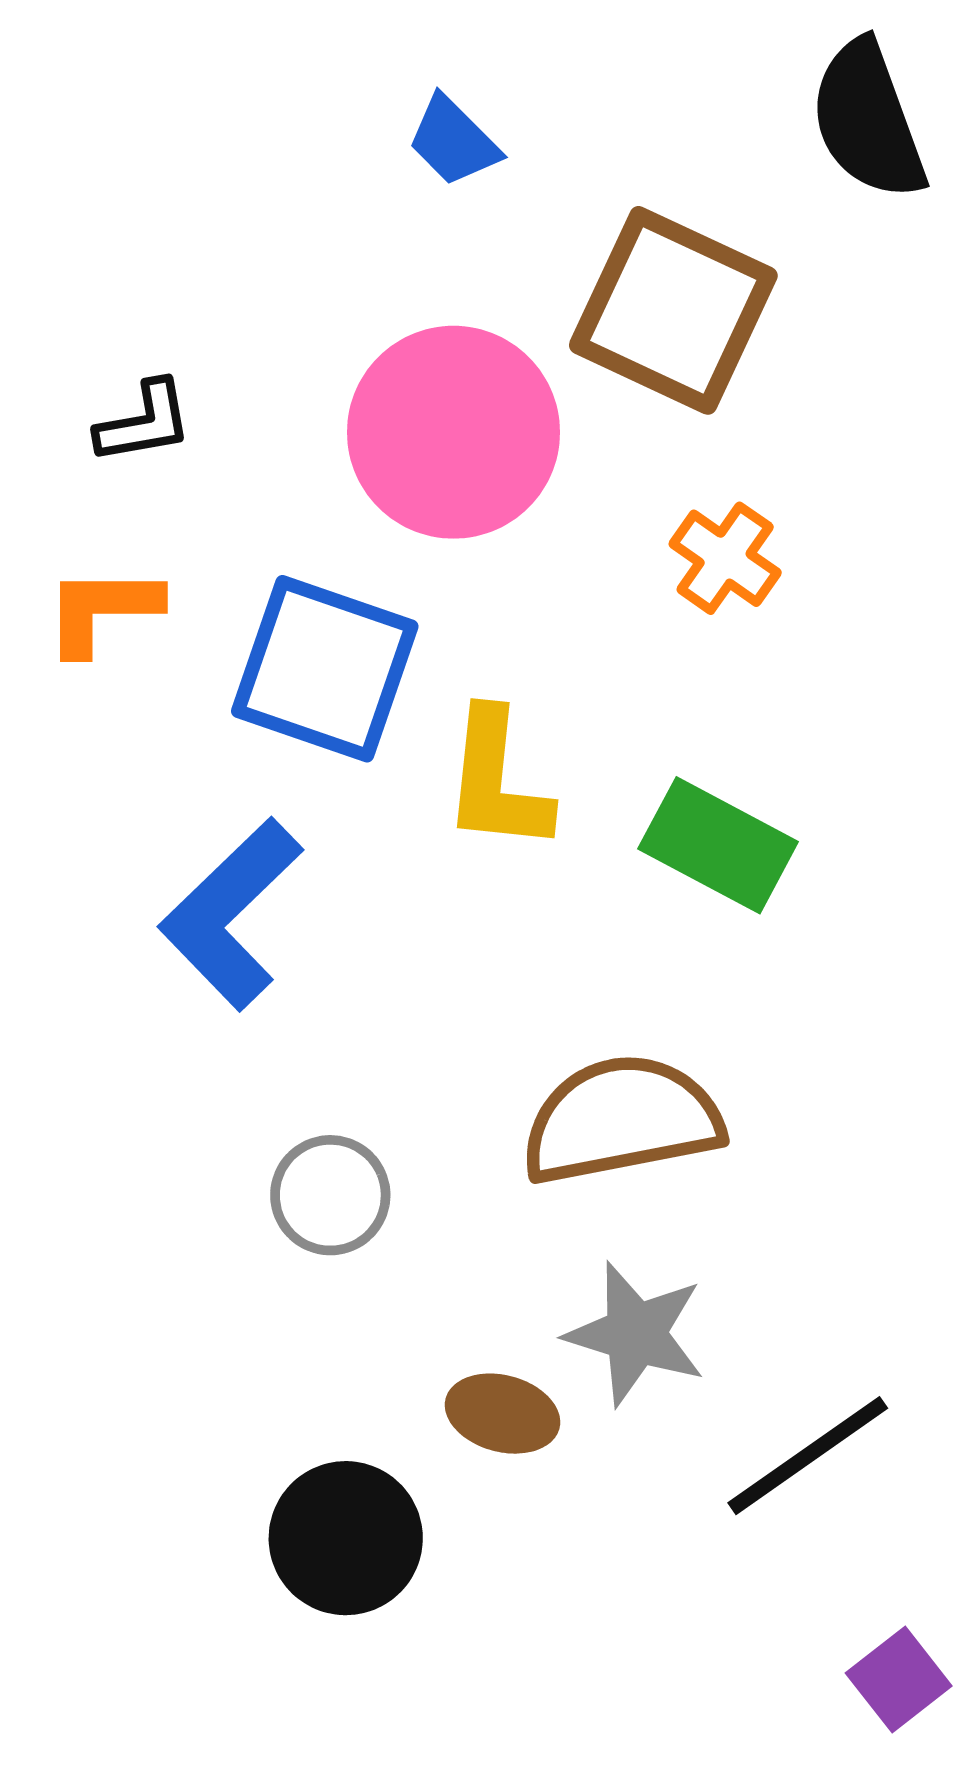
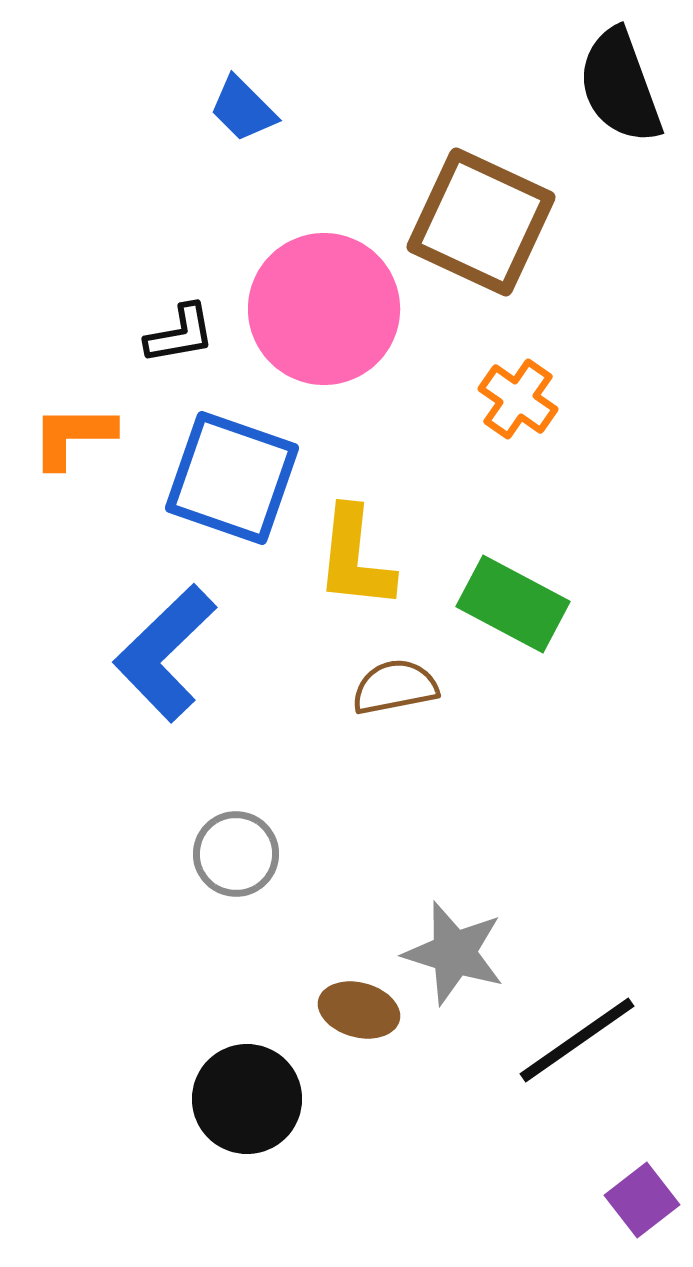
blue trapezoid: (454, 141) -> (243, 109), moved
black L-shape: (144, 422) -> (180, 334), moved
brown semicircle: (621, 1120) -> (395, 687), moved, size x0.6

